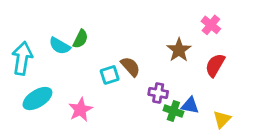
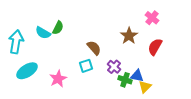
cyan square: (110, 75) -> (86, 66), moved
purple cross: (158, 93) -> (114, 67), turned 32
yellow triangle: (222, 119) -> (145, 87), moved

